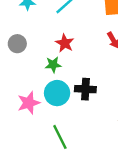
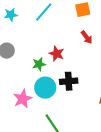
red star: (65, 43) -> (57, 54), moved

